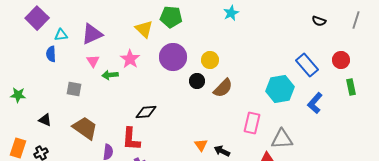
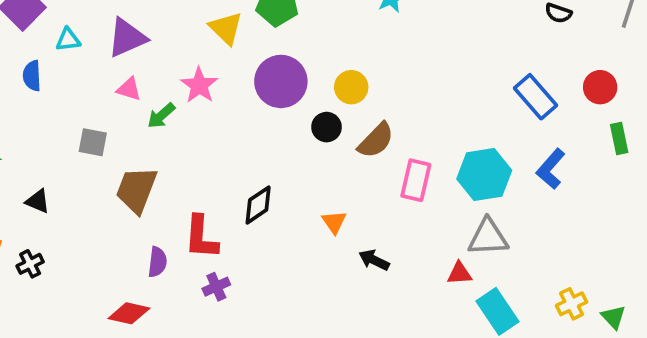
blue semicircle: (51, 54) -> (32, 76), moved
pink triangle: (93, 61) -> (129, 89), turned -40
green arrow: (110, 75) -> (161, 116), turned -35
cyan hexagon: (280, 89) -> (484, 175), moved
black diamond: (146, 112) -> (258, 205), moved, turned -30
pink rectangle: (252, 123) -> (416, 180), moved
brown trapezoid: (85, 128) -> (137, 190), moved, turned -104
orange triangle: (201, 145) -> (334, 222), moved

